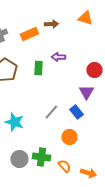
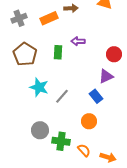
purple triangle: (86, 92) -> (106, 76), turned 35
gray line: (51, 112) -> (62, 96), moved
cyan star: (14, 122) -> (39, 87), moved
gray circle: (19, 159) -> (40, 130), moved

